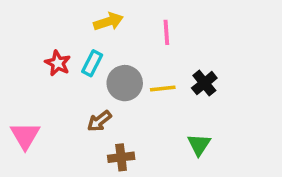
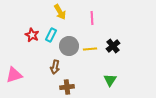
yellow arrow: (108, 22) -> (60, 12), turned 77
brown arrow: (99, 121) -> (55, 67), turned -40
pink triangle: (25, 136) -> (14, 75), turned 42

